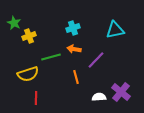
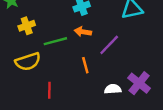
yellow cross: (29, 36) -> (27, 26), moved
red line: (36, 98) -> (49, 90), moved

